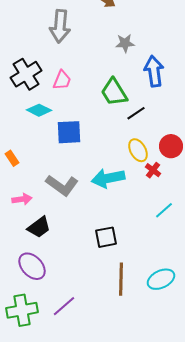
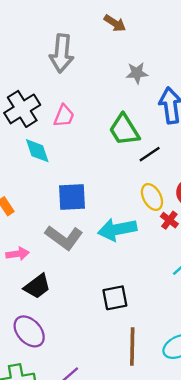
cyan diamond: (39, 110) -> (37, 151), turned 45
blue square: (69, 132) -> (72, 197), moved

